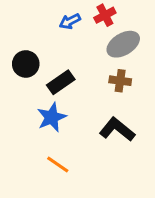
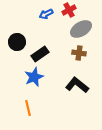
orange line: (58, 164) -> (28, 108), moved, turned 42

